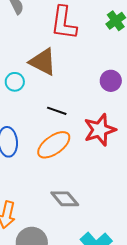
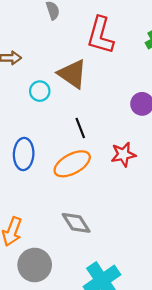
black line: (57, 111) -> (80, 128), turned 42
red star: (100, 130) -> (123, 154), size x0.7

